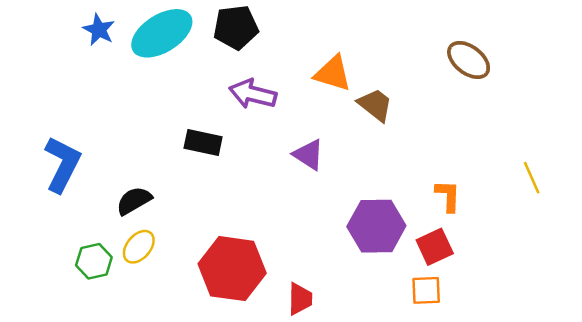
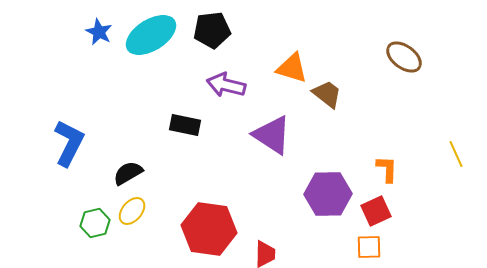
purple triangle: (309, 155) -> (272, 135), size x1.5

